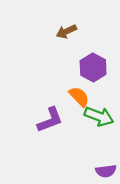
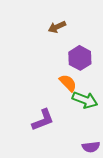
purple L-shape: (50, 120) -> (43, 120), moved

